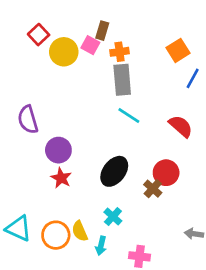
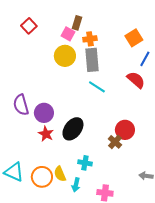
yellow circle: (64, 52) -> (65, 56), moved
purple semicircle: (28, 120) -> (21, 105), moved
red semicircle: (181, 126) -> (136, 80), moved
black ellipse: (114, 171) -> (73, 129), moved
cyan cross: (113, 217) -> (85, 163), turned -32

